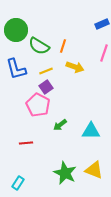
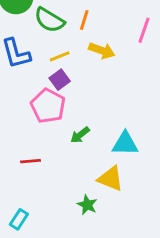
yellow triangle: (94, 170) -> (111, 179), moved
green star: (65, 173) -> (87, 205), size x0.6

